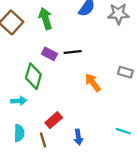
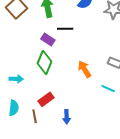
black line: (73, 52) -> (65, 29), moved
green diamond: (33, 76) -> (45, 62), moved
cyan line: (123, 131) -> (108, 89), moved

